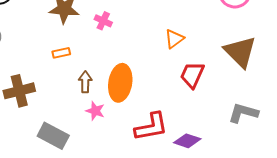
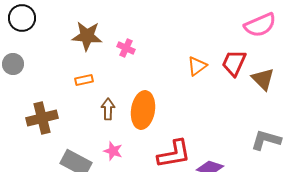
brown triangle: (240, 52) -> (263, 79), size x0.7
red trapezoid: (192, 75) -> (234, 63), moved
pink star: (95, 111) -> (113, 151), moved

